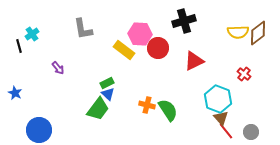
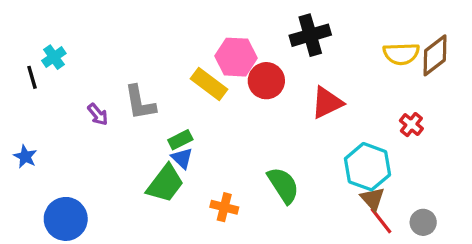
gray L-shape: (83, 29) -> (140, 103), moved
orange cross: (147, 105) -> (224, 207), moved

